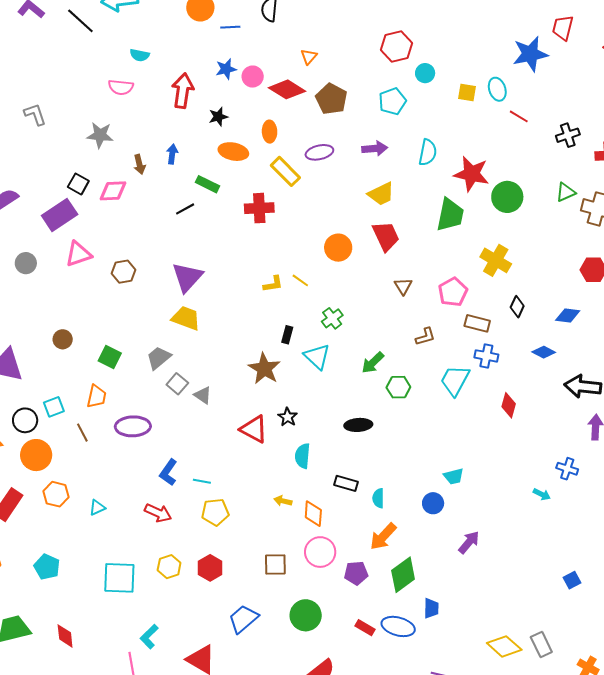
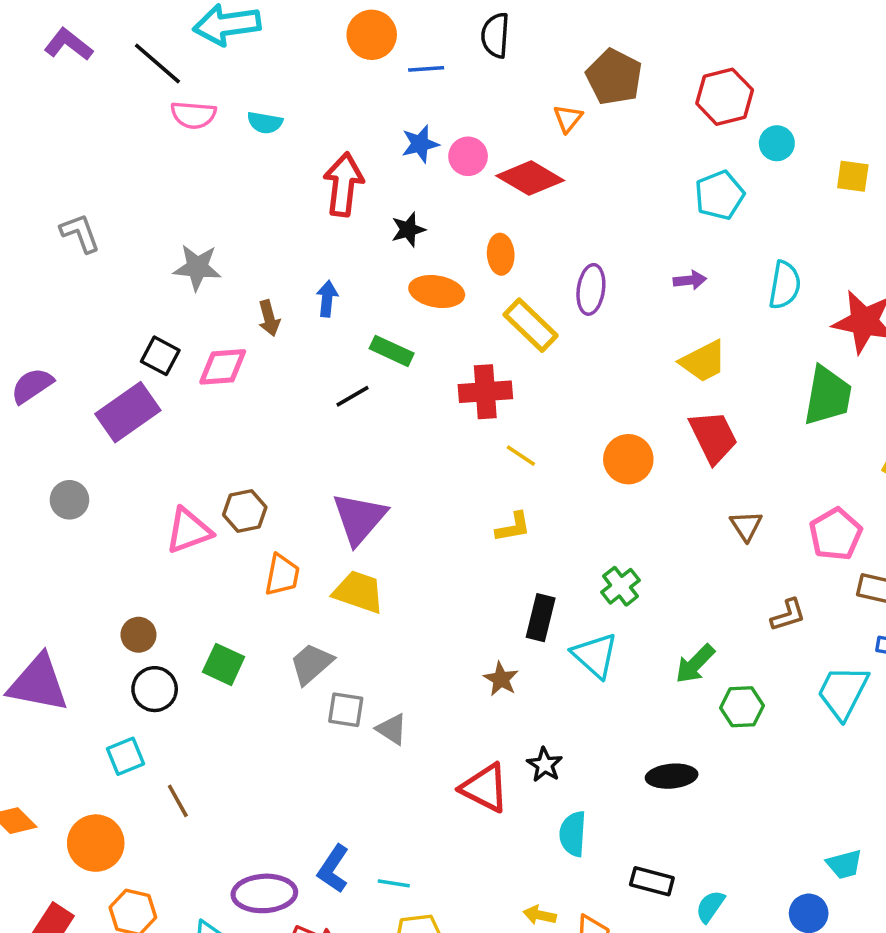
pink semicircle: (121, 87) -> (193, 115), moved
brown pentagon: (331, 99) -> (614, 77), moved
purple arrow: (375, 148) -> (690, 280), size x0.7
purple ellipse: (319, 152) -> (591, 289), turned -68
pink triangle: (78, 254) -> (189, 531), moved
yellow line: (300, 280) -> (521, 456), moved
black rectangle: (287, 335) -> (541, 618), size x1.4
brown star: (264, 369) -> (501, 679), size x0.6
gray square: (177, 384) -> (346, 710), turned -30
orange trapezoid: (96, 396) -> (282, 575), moved
black circle: (25, 420) -> (155, 689), moved
purple ellipse: (133, 426) -> (264, 893), moved
cyan semicircle: (378, 498) -> (710, 906), turned 36

